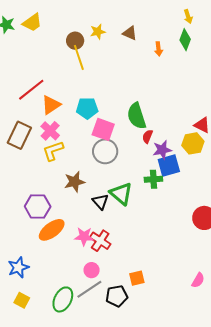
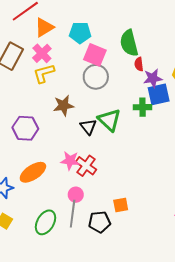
red semicircle: (148, 136) -> (139, 64), turned -32
orange ellipse: (52, 230) -> (33, 172), moved
gray line: (89, 289) -> (73, 214), turned -52

